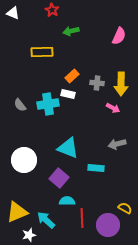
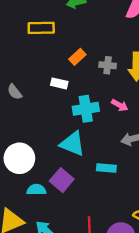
white rectangle: (68, 94) -> (59, 83), moved
cyan cross: (48, 104) -> (86, 109), moved
pink arrow: (113, 108) -> (120, 105), moved
cyan semicircle: (67, 201) -> (36, 190), moved

